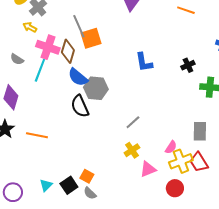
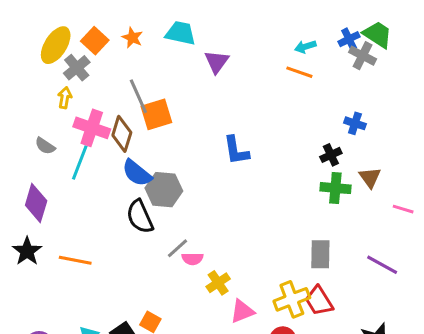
yellow arrow: (30, 27) -> (65, 98), turned 72
black cross: (188, 65) -> (331, 155), moved
gray line: (133, 122) -> (177, 248), moved
pink semicircle: (171, 147) -> (193, 259), moved, turned 56

